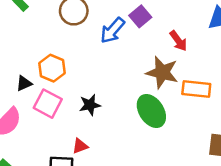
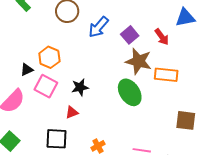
purple square: (140, 16) -> (130, 35), moved
red arrow: (178, 41) -> (162, 37), moved
red triangle: (80, 146) -> (72, 112), moved

